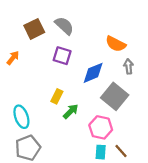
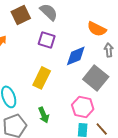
yellow rectangle: (57, 96) -> (42, 78), size x1.5
green arrow: (71, 111) -> (44, 115), moved, turned 112

